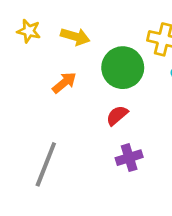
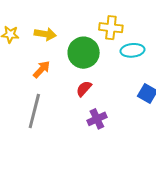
gray line: (46, 164) -> (34, 111), moved

